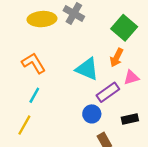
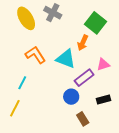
yellow ellipse: (42, 19) -> (26, 18), turned 65
orange arrow: (117, 58) -> (83, 43), moved
orange L-shape: (34, 63) -> (35, 55), moved

